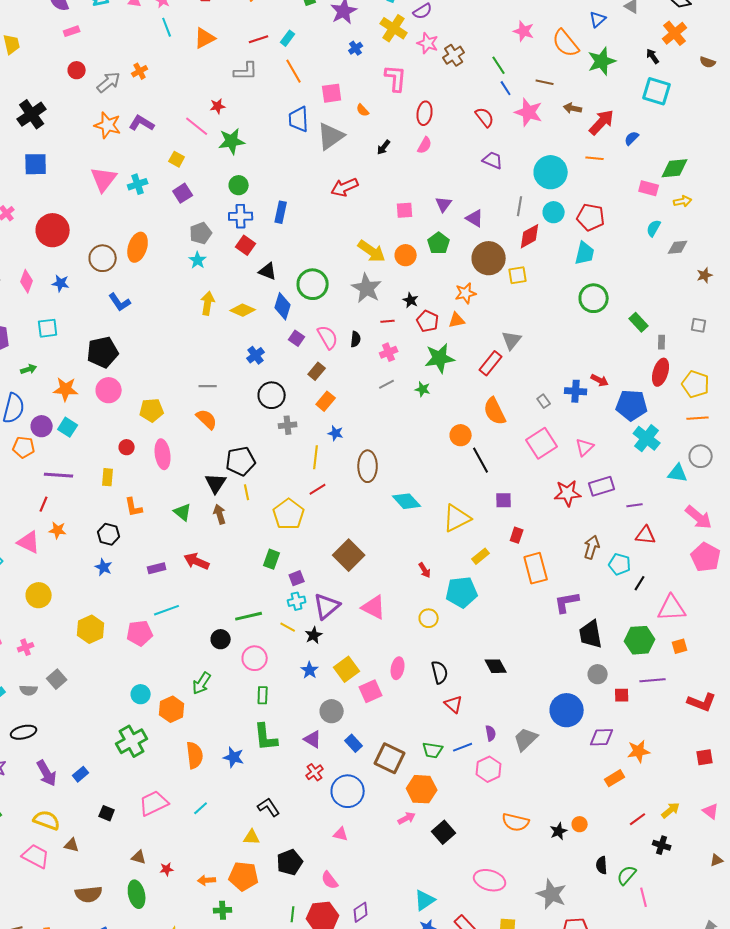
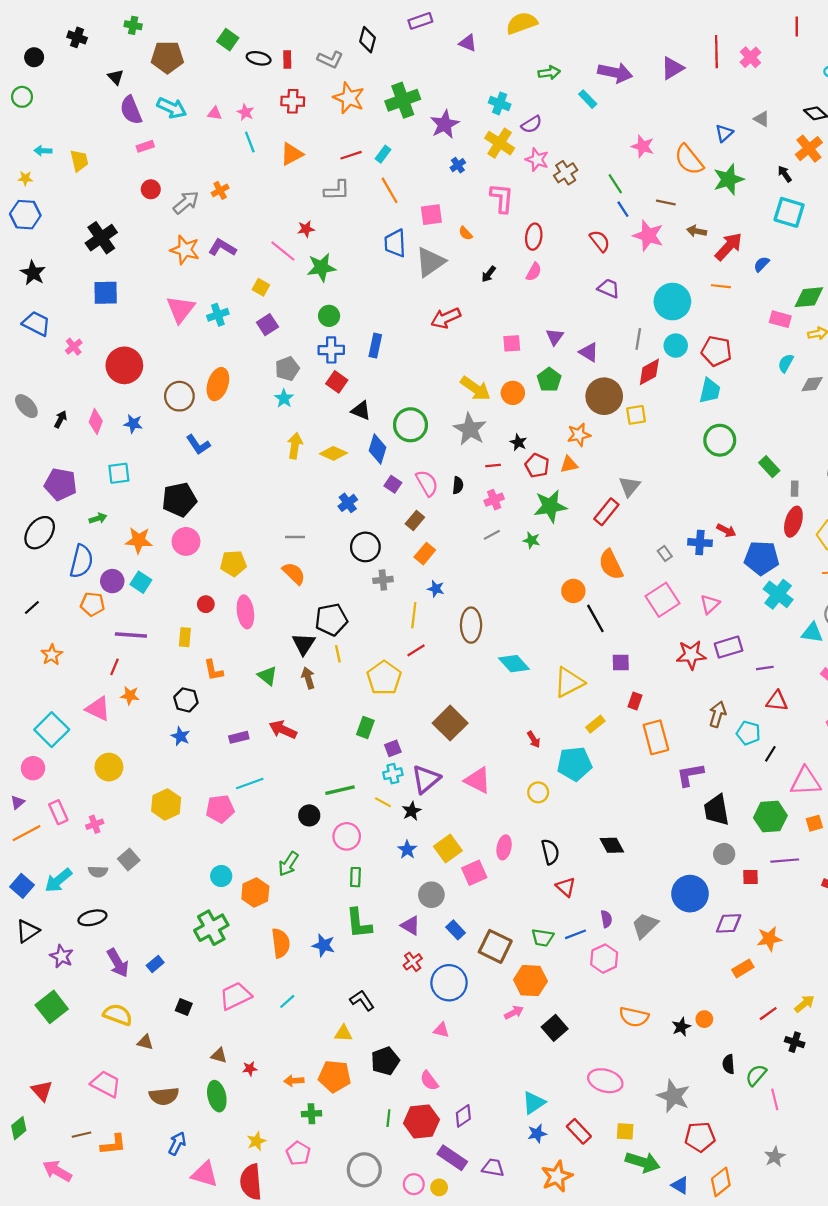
pink trapezoid: (36, 856) -> (106, 1084), moved

